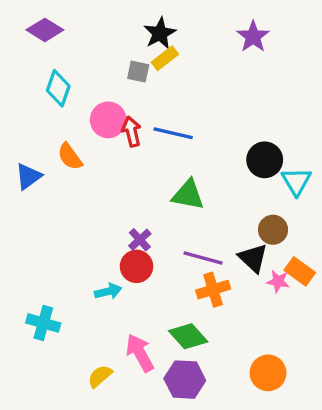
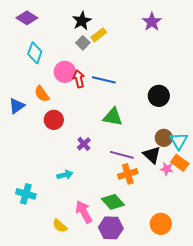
black star: (160, 33) -> (82, 21), moved
gray square: (138, 72) -> (83, 43), turned 32
cyan triangle: (296, 181) -> (179, 141), moved
red circle: (137, 266) -> (54, 120), moved
yellow semicircle: (100, 376) -> (60, 226), turned -98

